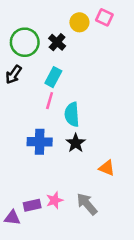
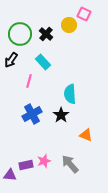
yellow circle: (79, 22) -> (69, 25), moved
cyan rectangle: (53, 77) -> (43, 62), turned -70
pink line: (50, 101) -> (29, 81), moved
cyan semicircle: (72, 114) -> (70, 94), moved
blue cross: (40, 142) -> (32, 114), turned -30

